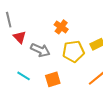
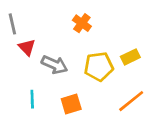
orange cross: (61, 27) -> (82, 23), moved
cyan line: (24, 76) -> (32, 99), turned 56

